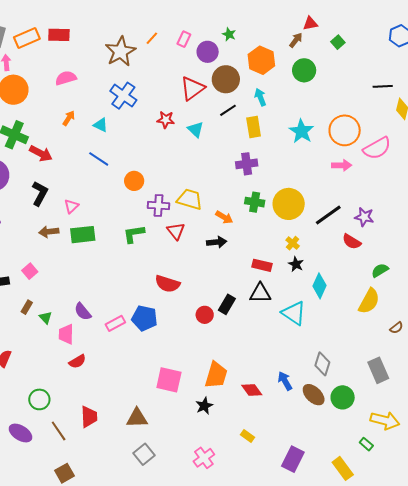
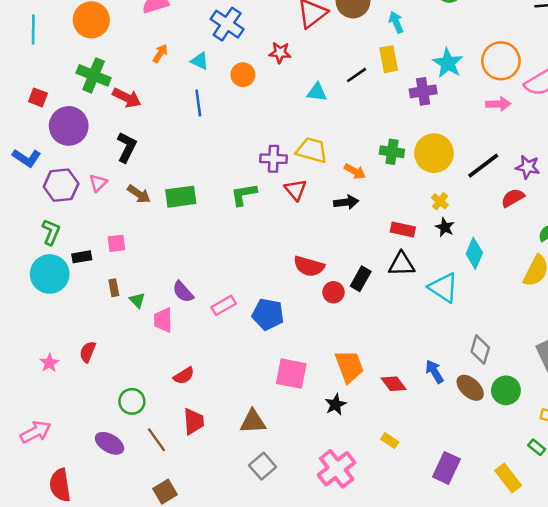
black line: (228, 110) -> (356, 75), moved
cyan triangle: (195, 129) -> (317, 92), moved, turned -36
blue line: (99, 159) -> (198, 103), turned 50
purple cross: (247, 164) -> (423, 91), moved
orange circle: (134, 181) -> (243, 75), moved
pink triangle: (71, 206) -> (98, 183), moved
brown arrow: (49, 232) -> (139, 194), turned -138
red semicircle: (352, 242) -> (513, 198), turned 120
pink square: (30, 271) -> (116, 243), turned 35
red semicircle: (167, 284) -> (309, 266), moved
brown rectangle: (27, 307) -> (114, 288), turned -40
blue pentagon: (145, 318) -> (268, 314), moved
red semicircle: (77, 361) -> (184, 376), moved
orange trapezoid: (216, 375) -> (349, 366), turned -36
pink cross: (204, 458) -> (337, 469), size x1.4

